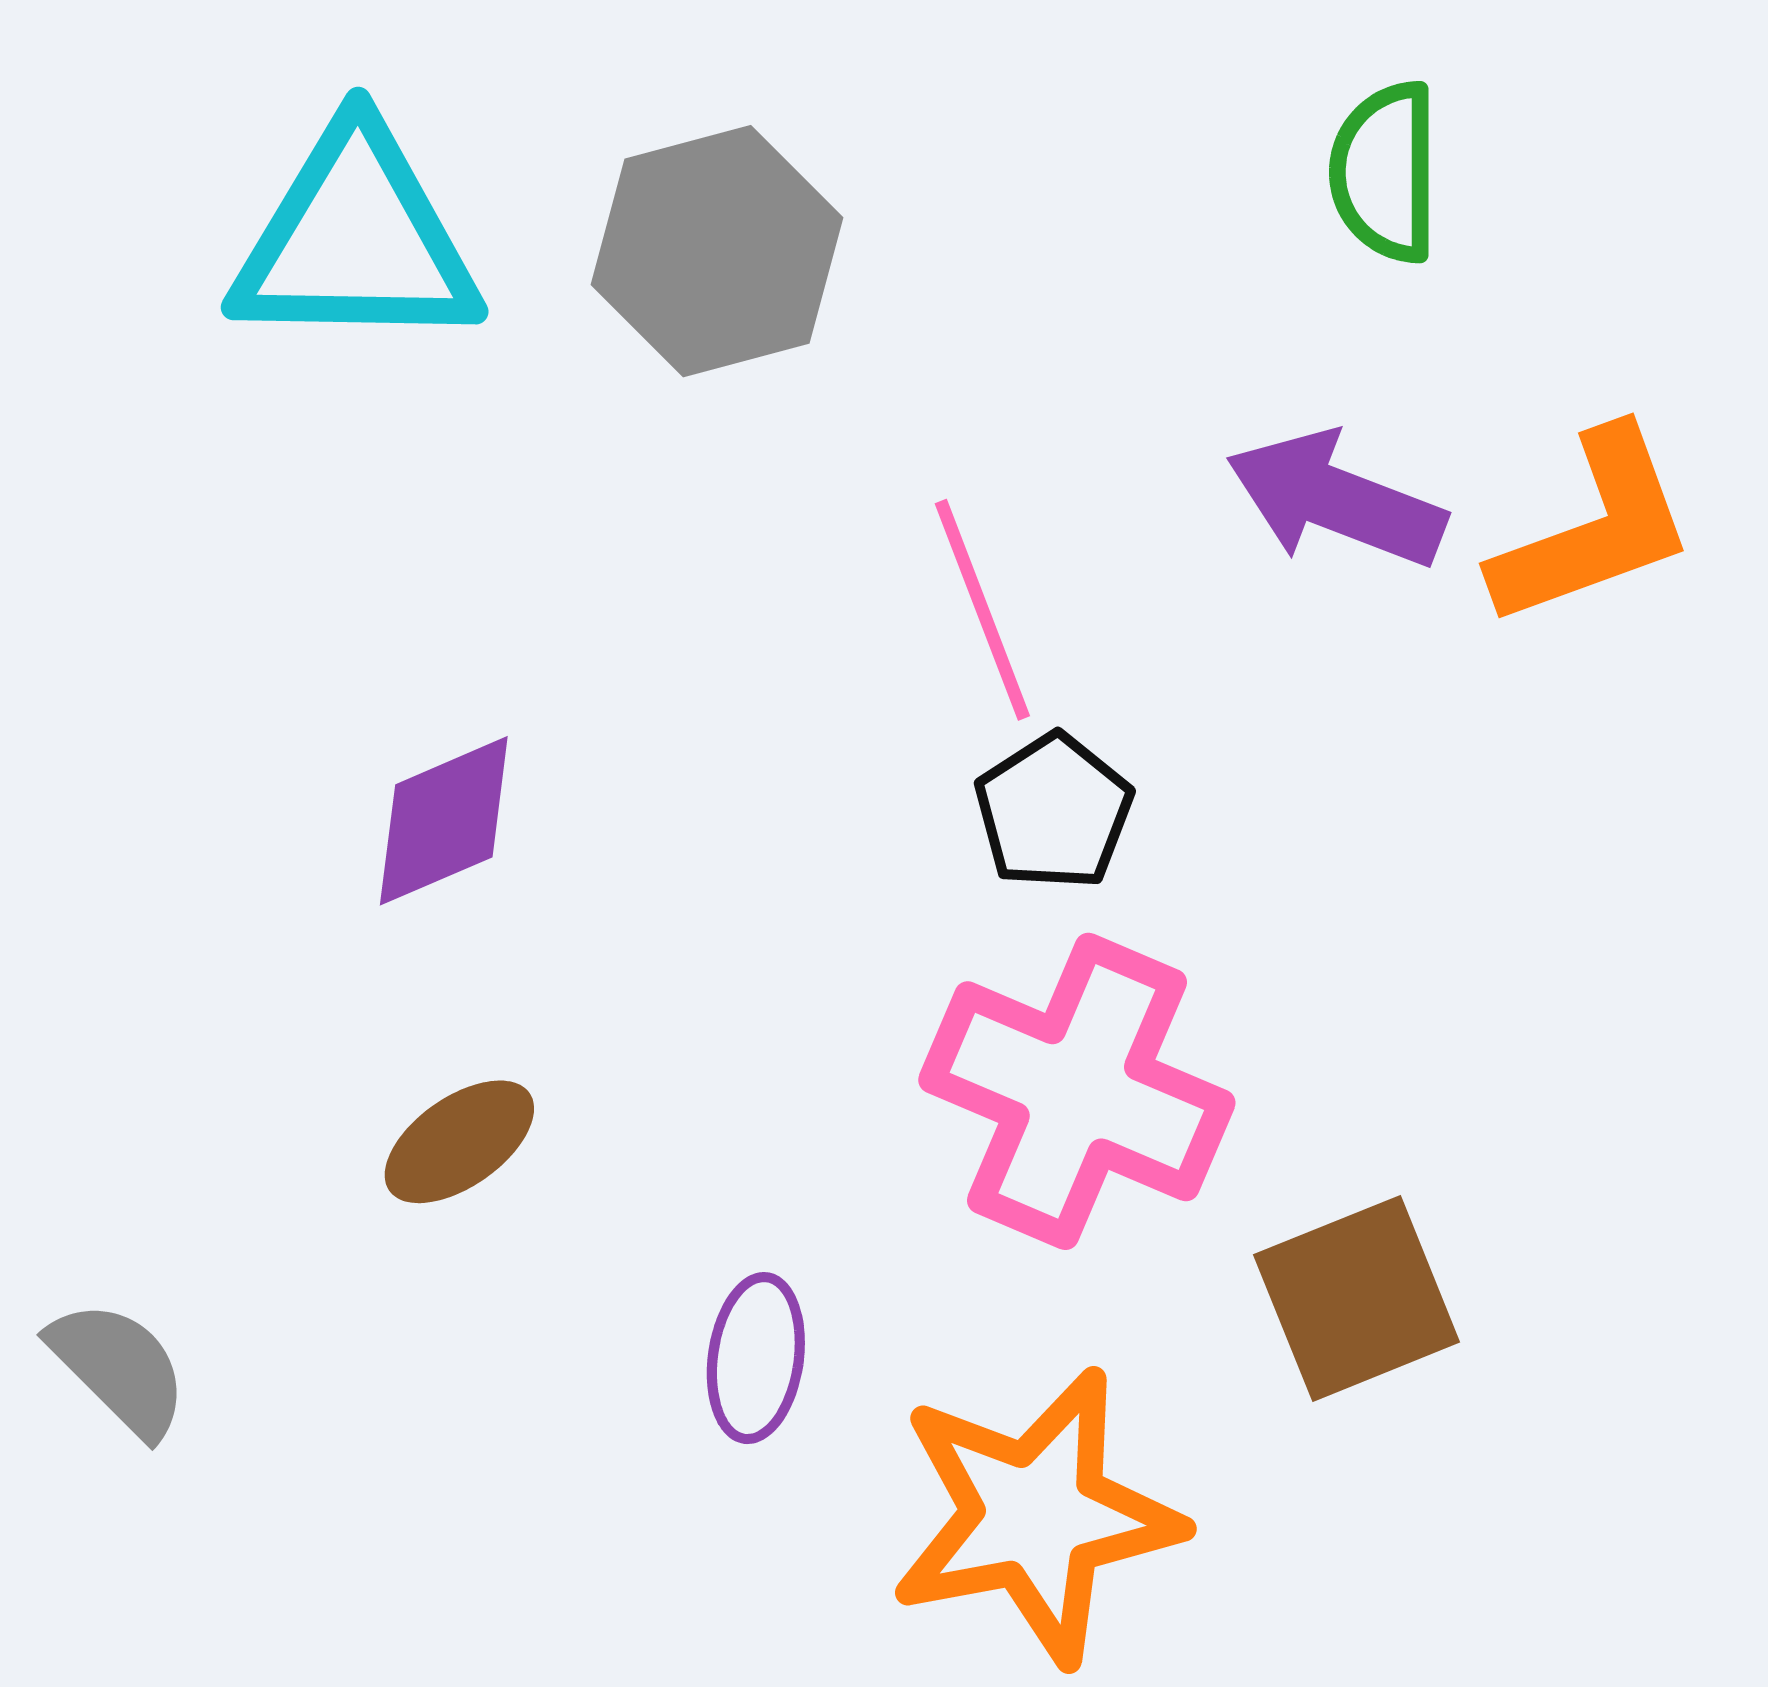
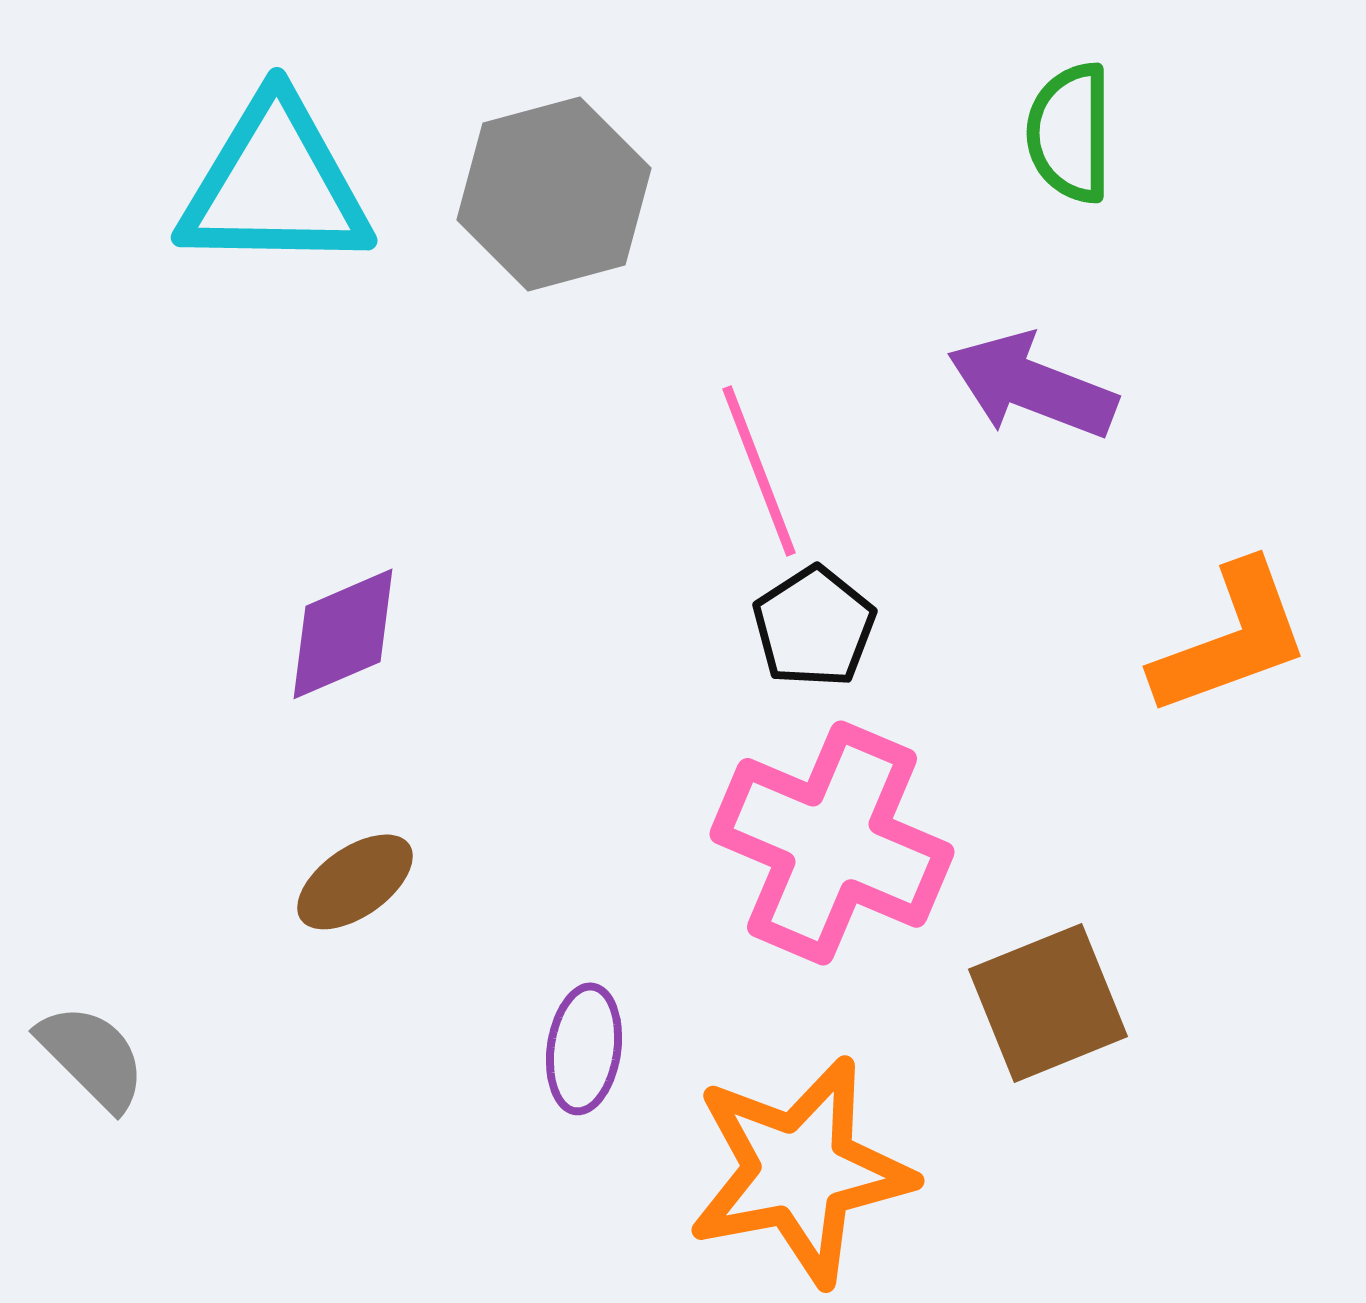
orange L-shape: (1593, 528) -> (1231, 639), moved

